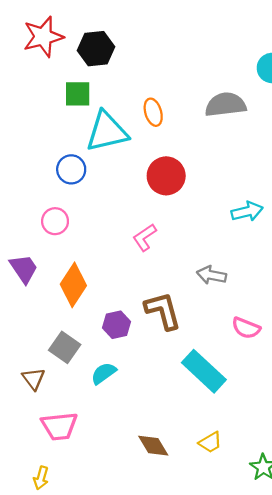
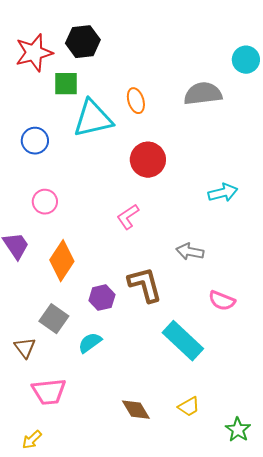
red star: (43, 37) -> (34, 53), moved
blue circle: (71, 169) -> (35, 141), moved
yellow arrow: (41, 478) -> (32, 440), turned 30

